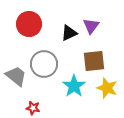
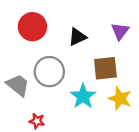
purple triangle: (91, 26) -> (120, 31), moved

